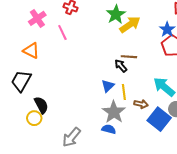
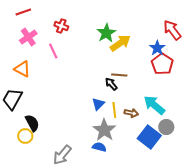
brown arrow: (141, 104) -> (131, 113), moved

